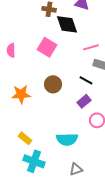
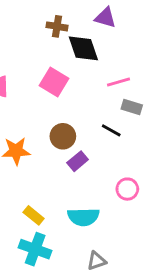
purple rectangle: (84, 101) -> (78, 161), moved
yellow rectangle: (25, 138) -> (34, 215), moved

